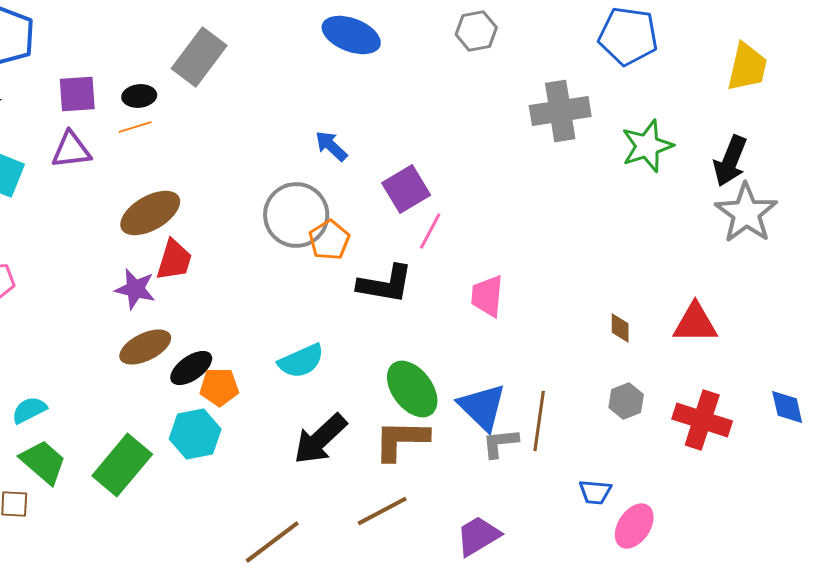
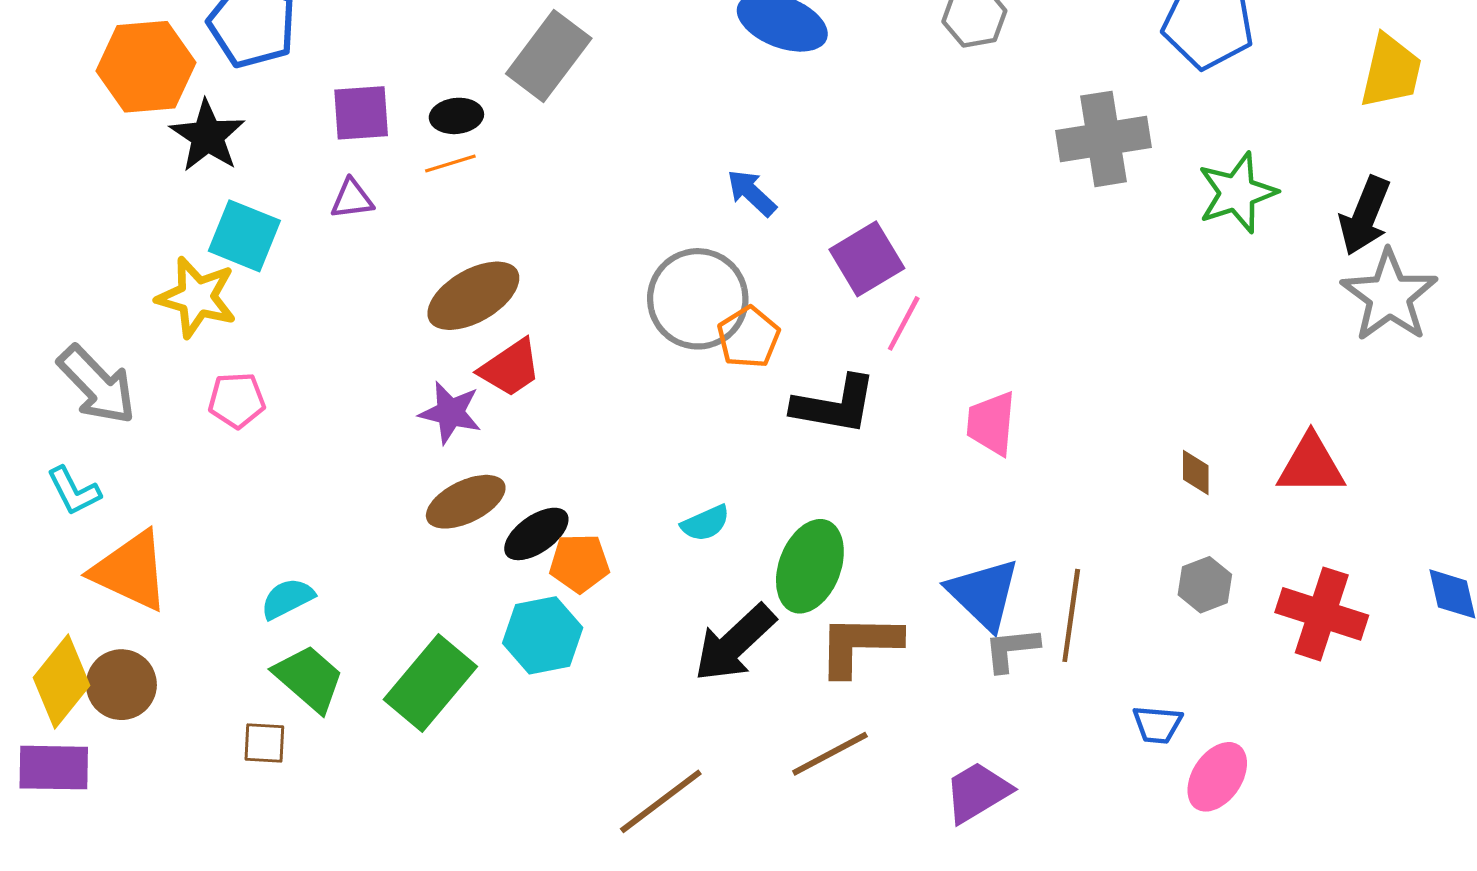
purple triangle: (71, 150) -> (352, 199), size x0.7
red trapezoid: (174, 260) -> (510, 368), turned 39
cyan semicircle: (301, 361) -> (705, 523), size x0.7
green ellipse: (412, 389) -> (810, 566), moved, turned 58

